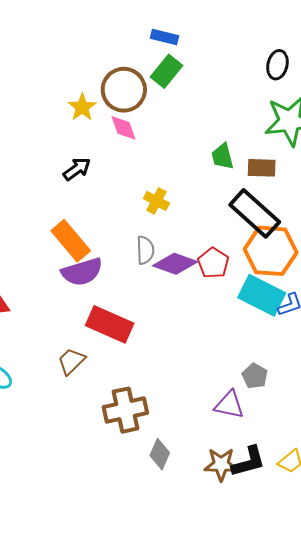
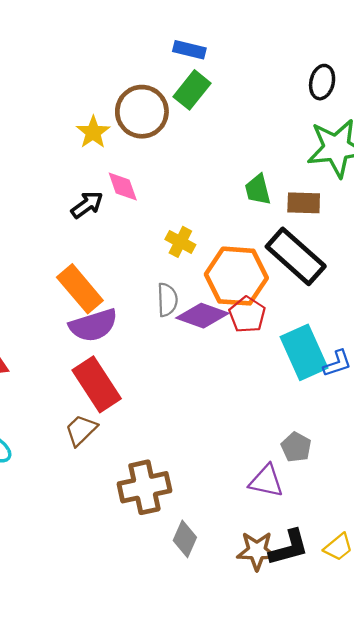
pink diamond: (124, 128) -> (123, 187), moved
orange hexagon: (271, 251) -> (236, 276), moved
cyan rectangle: (262, 295) -> (304, 352), turned 39
red rectangle: (110, 324) -> (97, 384), moved, turned 33

